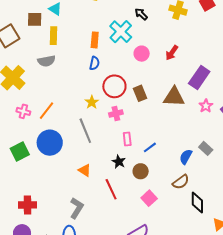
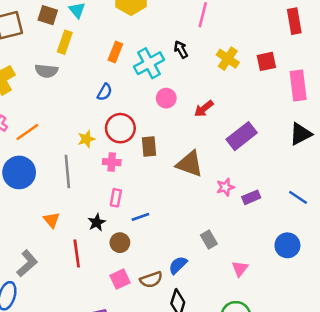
orange rectangle: (95, 40) -> (115, 52), moved
purple rectangle: (199, 78) -> (242, 136), moved
blue semicircle: (186, 157) -> (178, 265), moved
brown semicircle: (181, 182) -> (151, 280), moved

